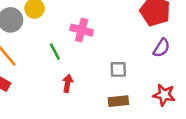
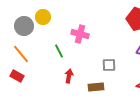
brown rectangle: (118, 101) -> (96, 87), moved

